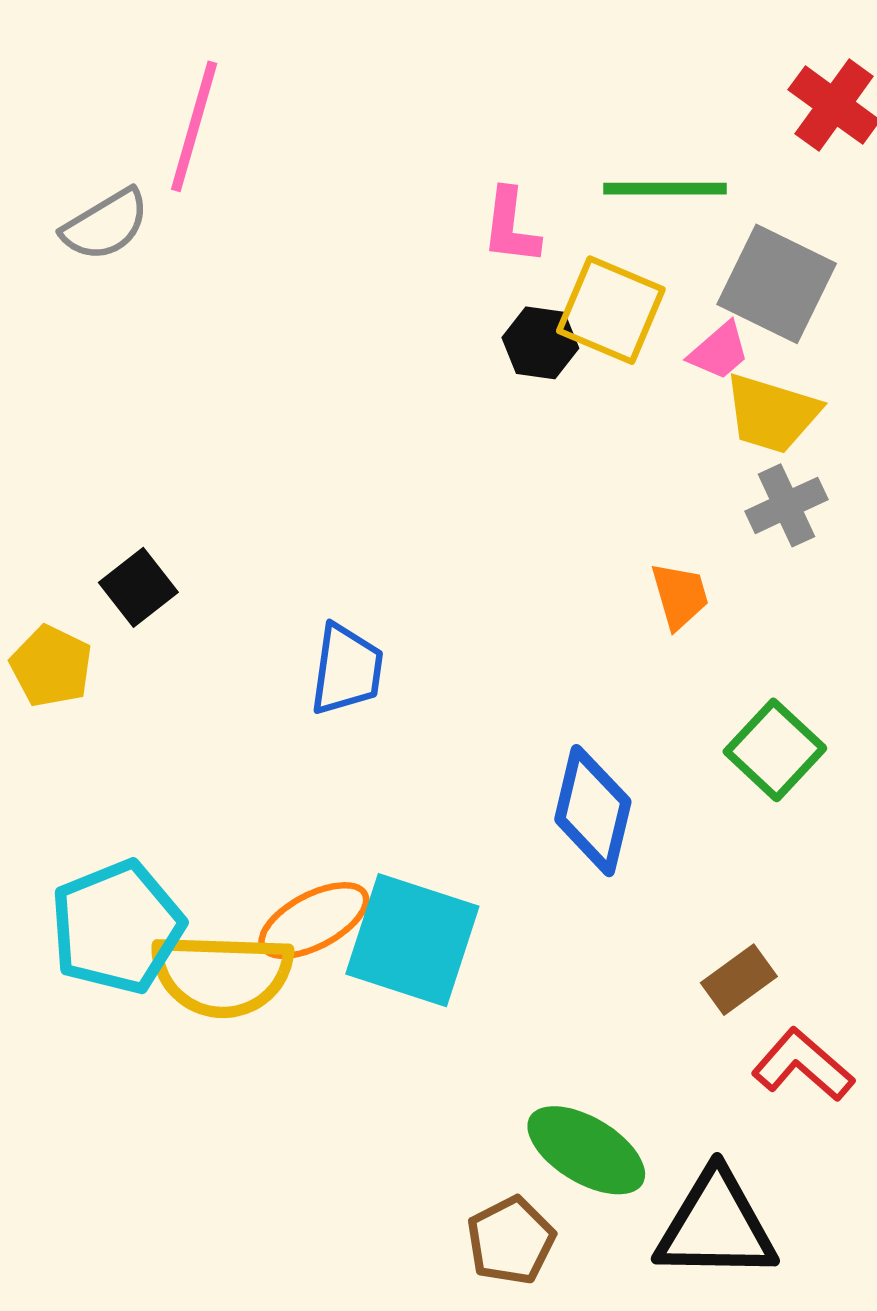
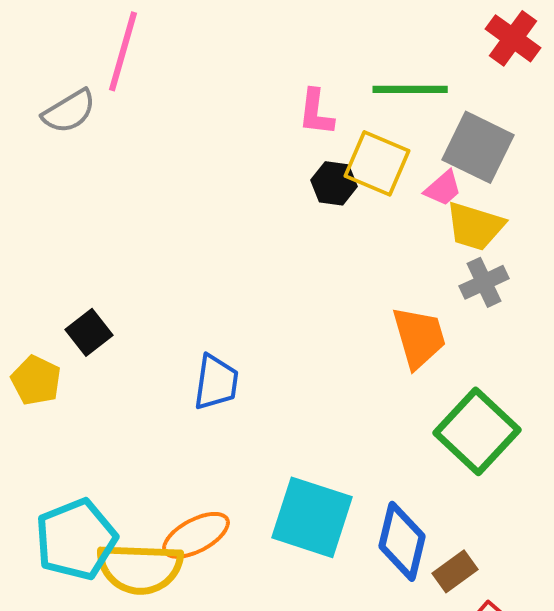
orange trapezoid: (680, 596) -> (419, 337), size x1.5
green square: (775, 750) -> (477, 431), size x1.4
blue diamond: (593, 811) -> (402, 541), moved
cyan square: (412, 940) -> (312, 517), moved

